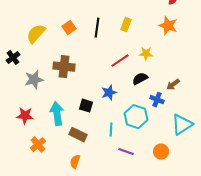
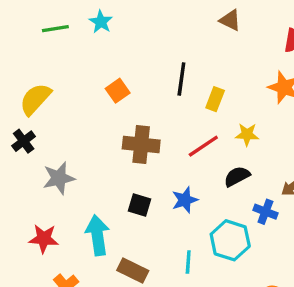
yellow rectangle: (126, 25) -> (215, 99), moved
black line: (97, 28) -> (181, 79), moved
yellow semicircle: (36, 34) -> (35, 99), moved
brown cross: (64, 67) -> (141, 144), moved
black square: (86, 106) -> (139, 205), moved

